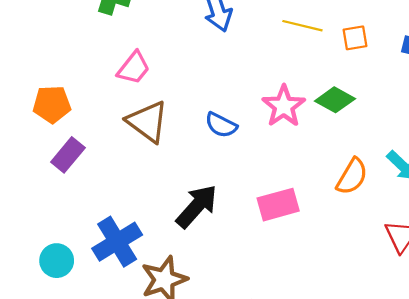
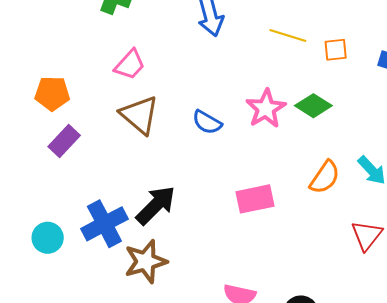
black arrow: (197, 206) -> (156, 205), moved

